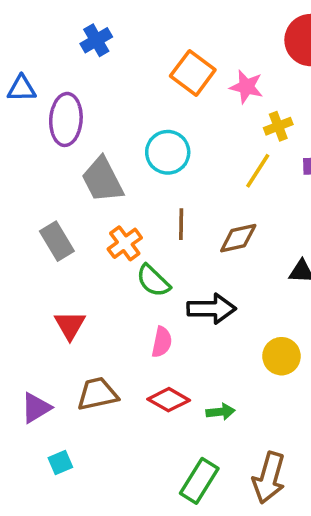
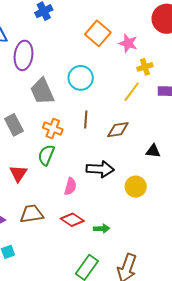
orange cross: (125, 243) -> (53, 128), turned -36
green semicircle: (153, 281) -> (46, 155), moved, turned 65
yellow circle: (281, 356) -> (136, 187), moved

